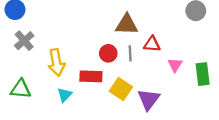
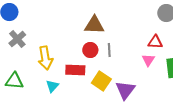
brown triangle: (127, 25) -> (94, 25), moved
red triangle: (152, 44) -> (155, 42), moved

